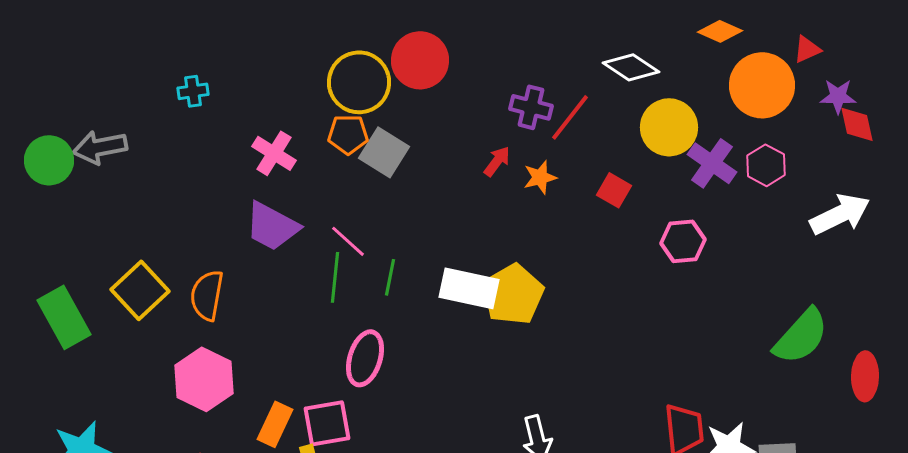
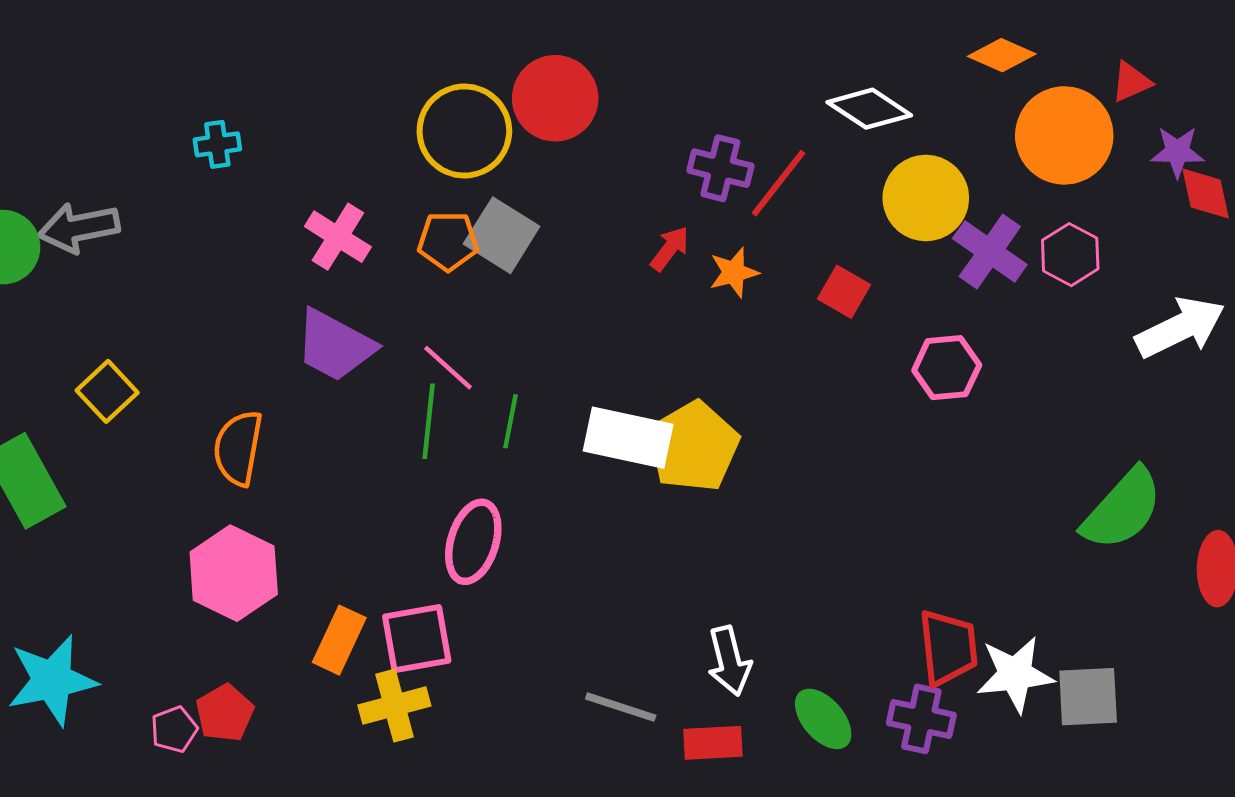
orange pentagon: (348, 134) -> (448, 241), moved
yellow square: (140, 290) -> (107, 391), moved, size x0.7

